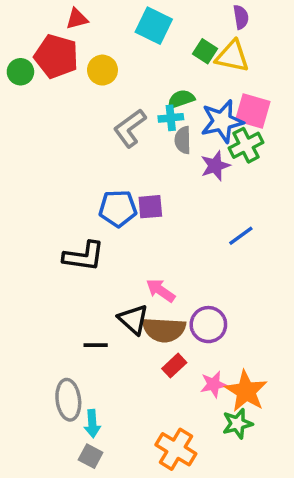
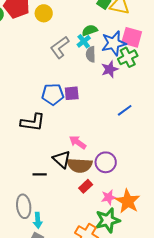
cyan cross: (171, 118) -> (84, 41), turned -32
green star: (237, 424) -> (108, 220), moved, size x1.4

